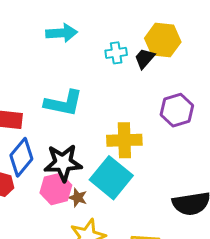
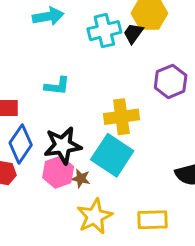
cyan cross: (116, 53) -> (104, 31), size x1.5
cyan L-shape: (63, 103) -> (57, 86), size x0.7

